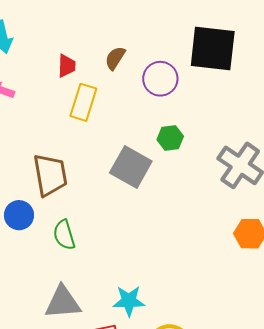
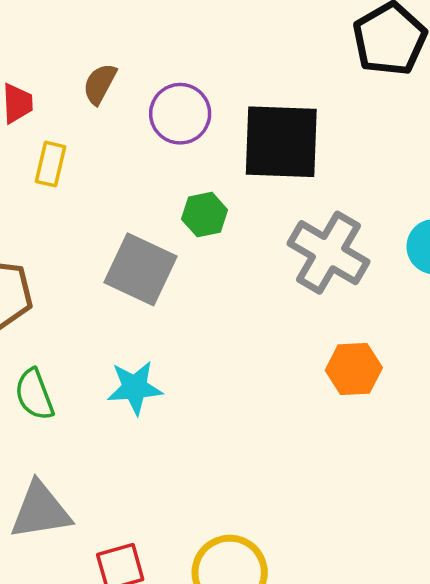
black square: (213, 48) -> (281, 142), moved
yellow rectangle: (83, 102) -> (51, 164), size x0.7
cyan star: (129, 301) -> (135, 388), moved

